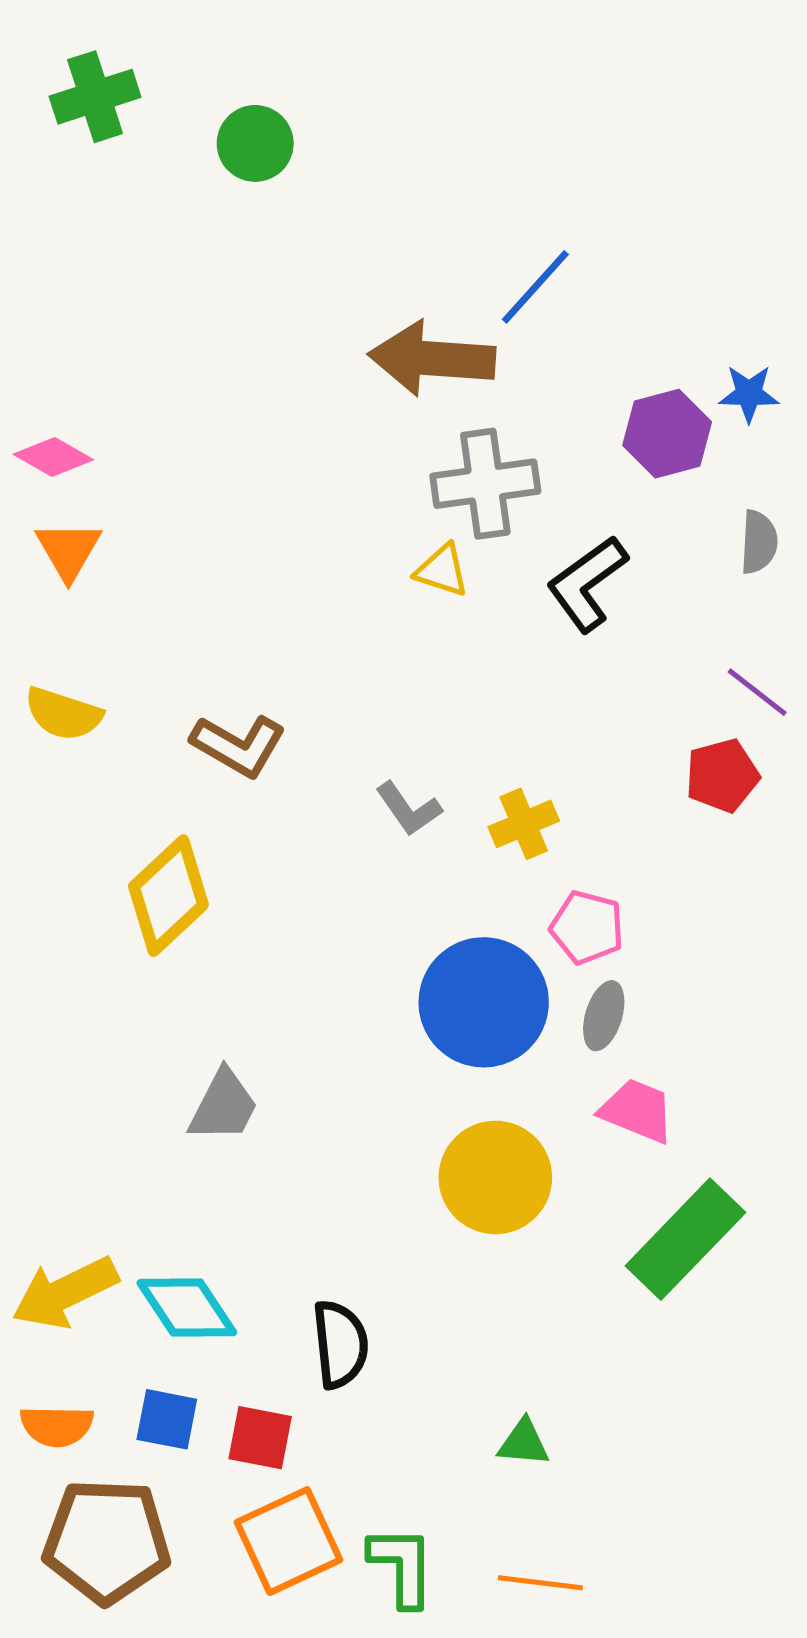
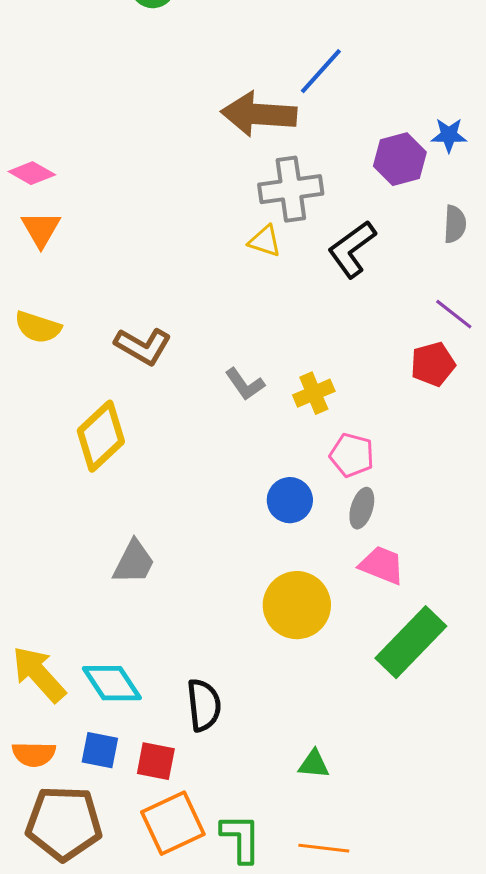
blue circle: (484, 1002) -> (290, 500), size x0.6
yellow arrow: (65, 1293) -> (39, 674), turned 74

